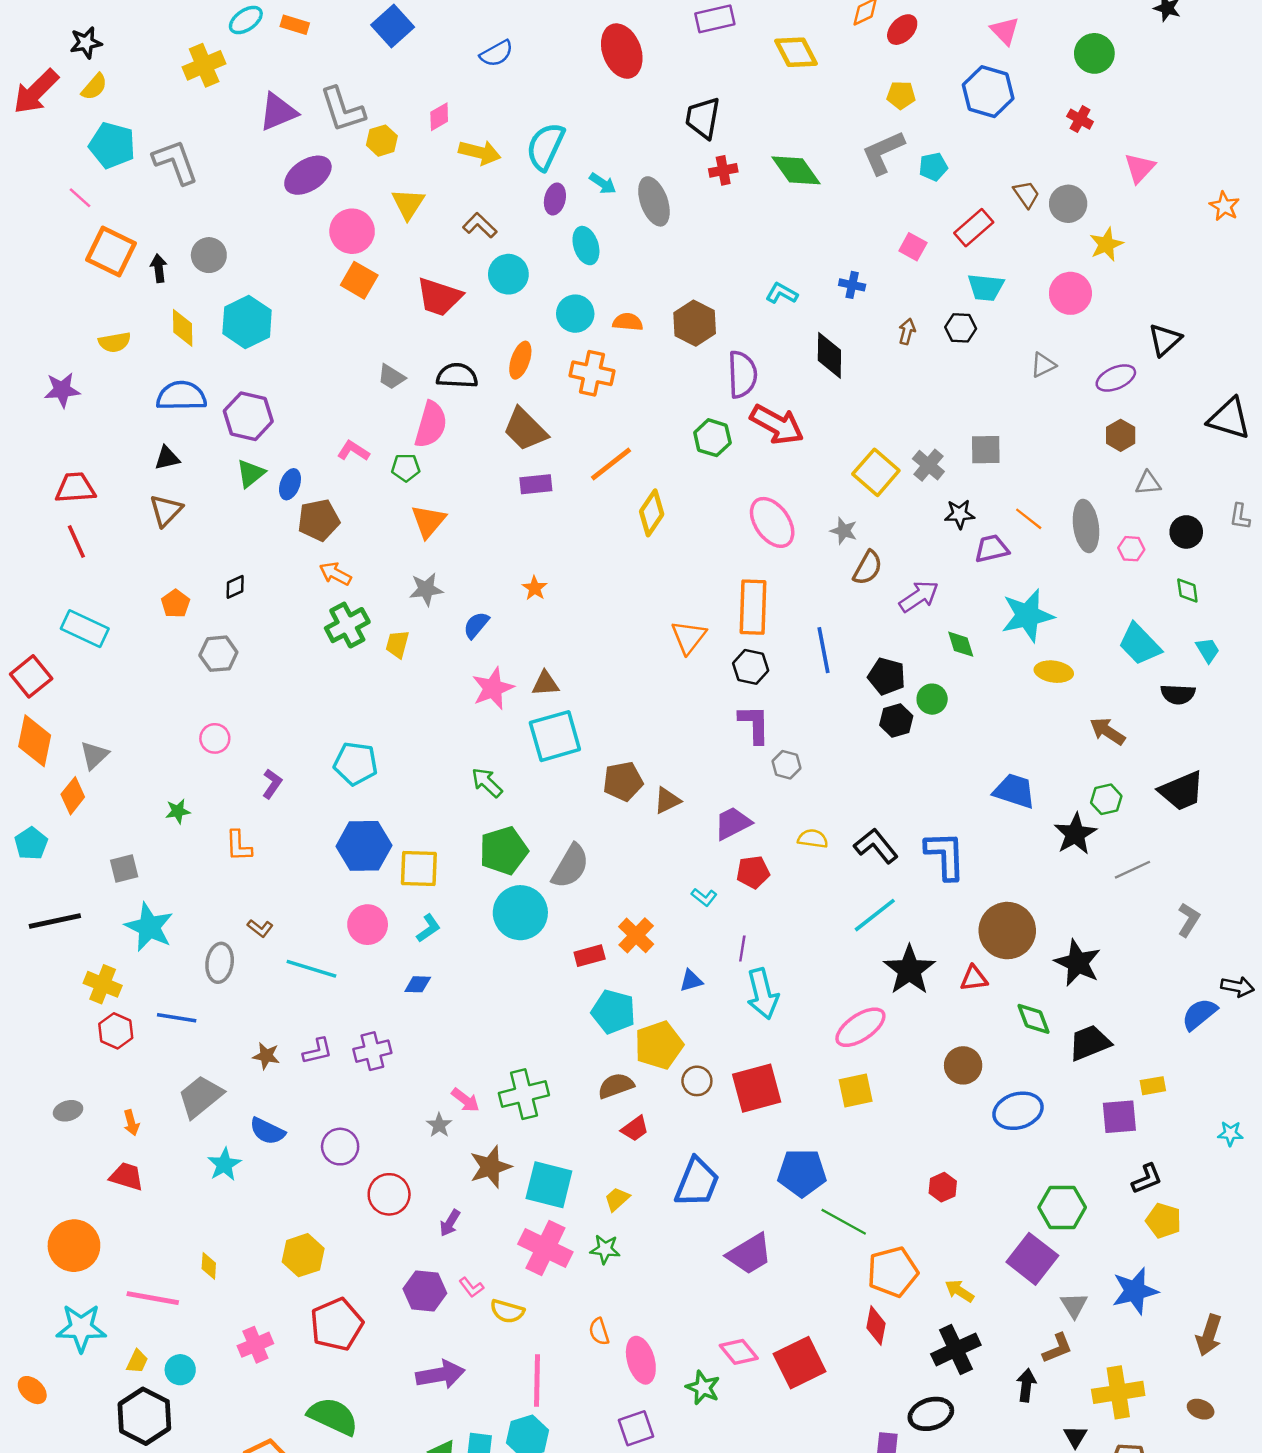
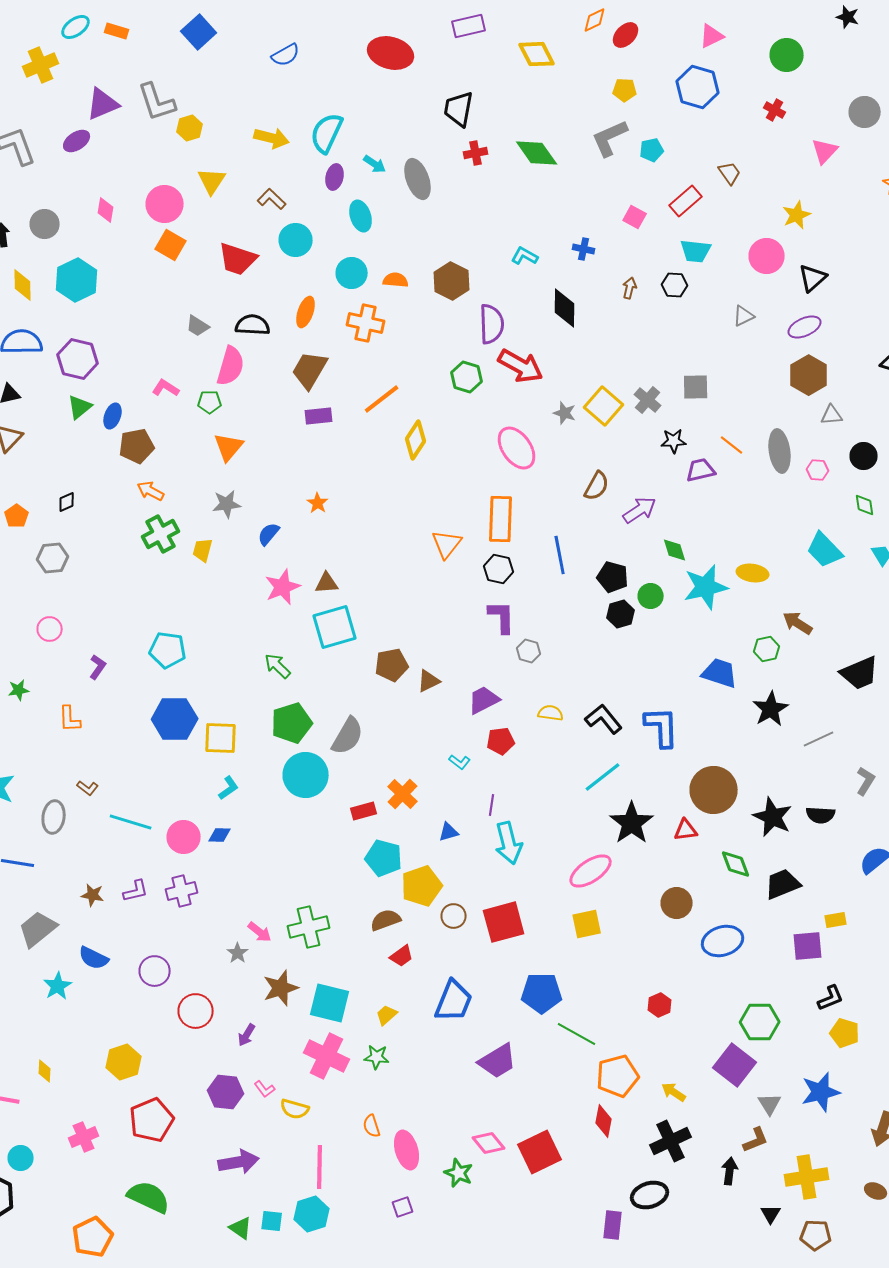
pink triangle: (1005, 31) -> (712, 36), turned 48
red ellipse: (622, 51) -> (391, 53), turned -54
pink diamond: (439, 117) -> (106, 210), moved, turned -50
purple ellipse: (308, 175) -> (77, 141), moved, size x0.7
gray circle: (1068, 204) -> (865, 112), moved
black triangle: (1165, 340) -> (813, 278), moved
brown trapezoid: (525, 429) -> (310, 370), turned 75
brown hexagon: (1121, 435) -> (809, 375), size x1.5
gray star: (844, 531) -> (565, 413), moved
cyan star: (1028, 616) -> (706, 587), moved
black semicircle: (1178, 694) -> (821, 815), moved
green hexagon: (1106, 799) -> (767, 649), moved
pink circle: (368, 925) -> (184, 837), moved
purple square: (636, 1428) -> (403, 1207), size x0.7

